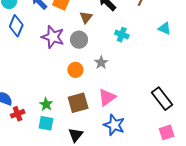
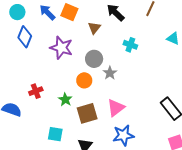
gray circle: (79, 40) -> (94, 59), moved
green star: (46, 104) -> (65, 100), moved
red cross: (18, 114) -> (36, 91), moved
blue star: (114, 125) -> (123, 135), turned -30

